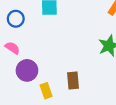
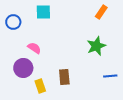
pink semicircle: (12, 48) -> (34, 48), moved

